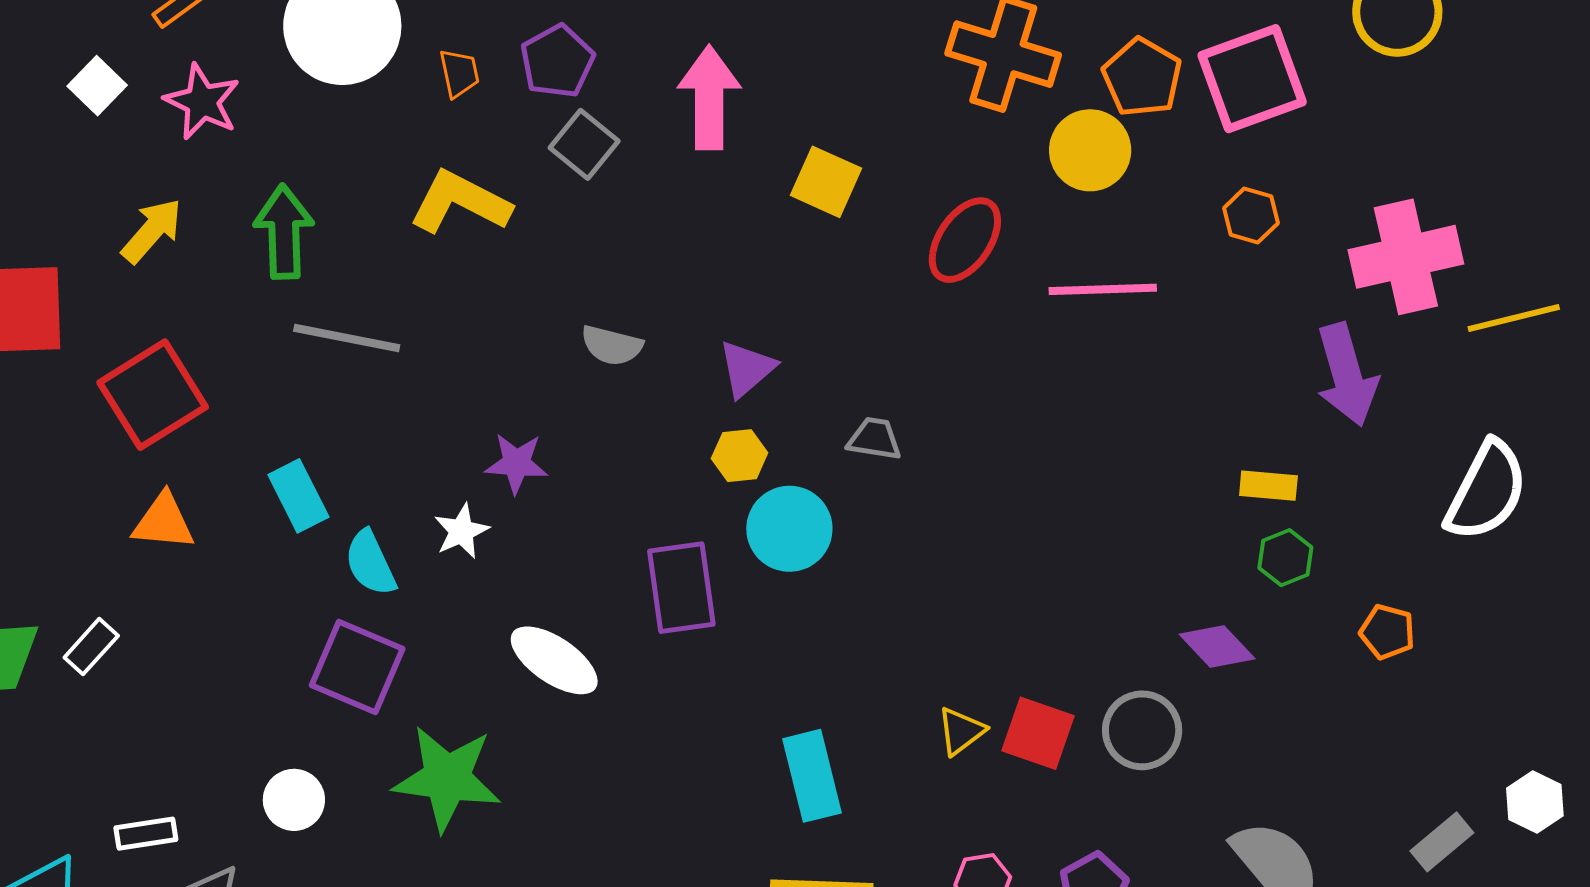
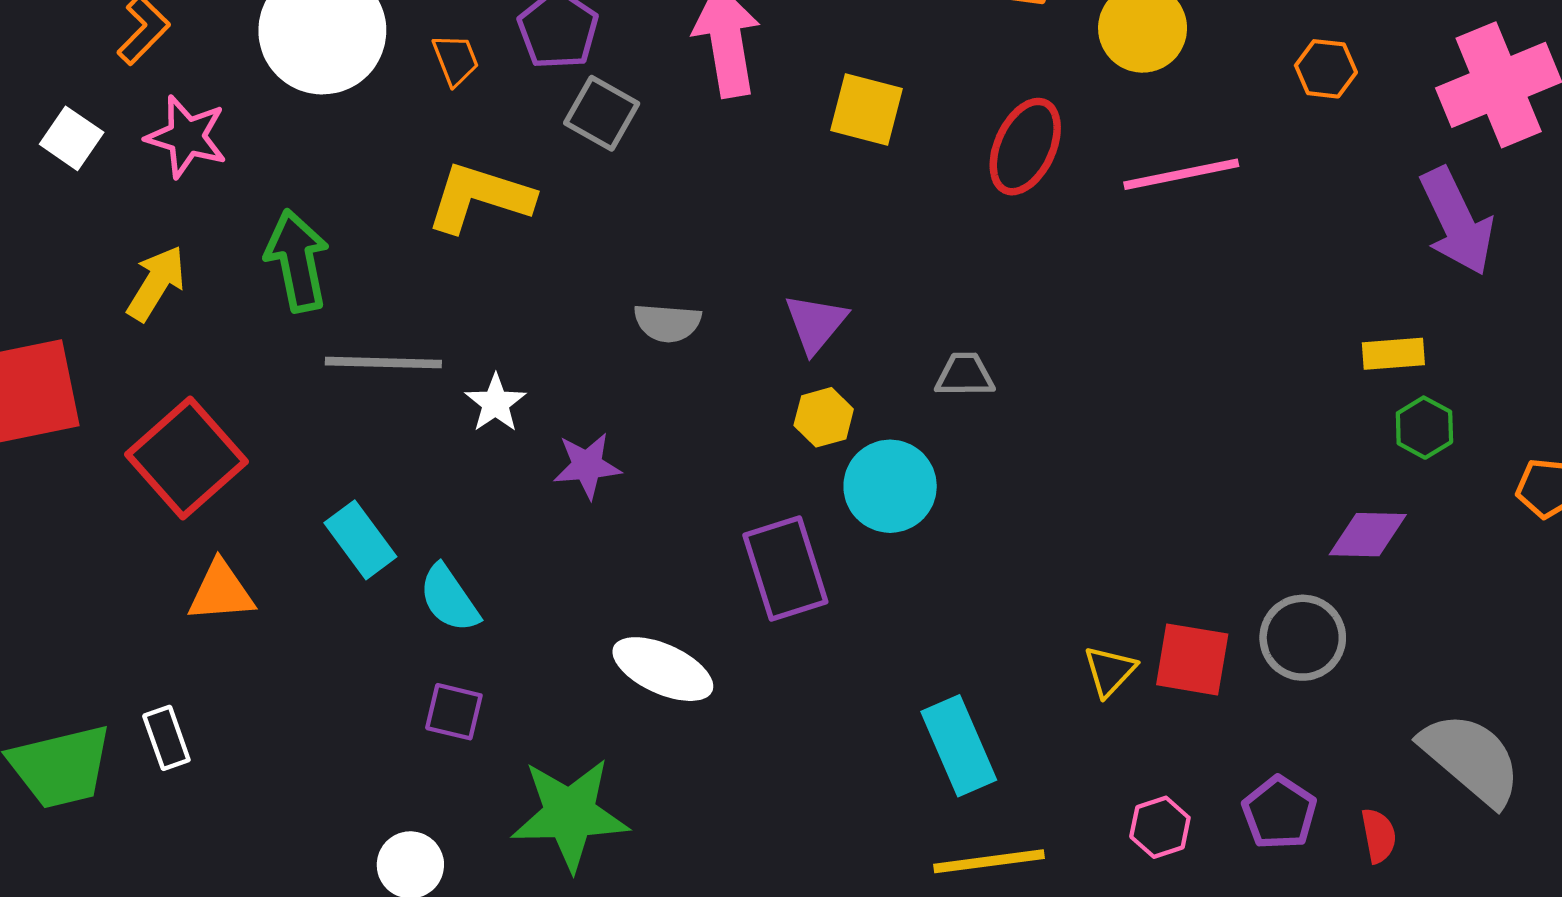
white star: (461, 531) -> (495, 403), moved
white rectangle: (91, 647) -> (166, 738), turned -52
purple diamond: (1217, 647) -> (1368, 535), turned -36
purple square: (357, 667) -> (454, 712), size x0.6

